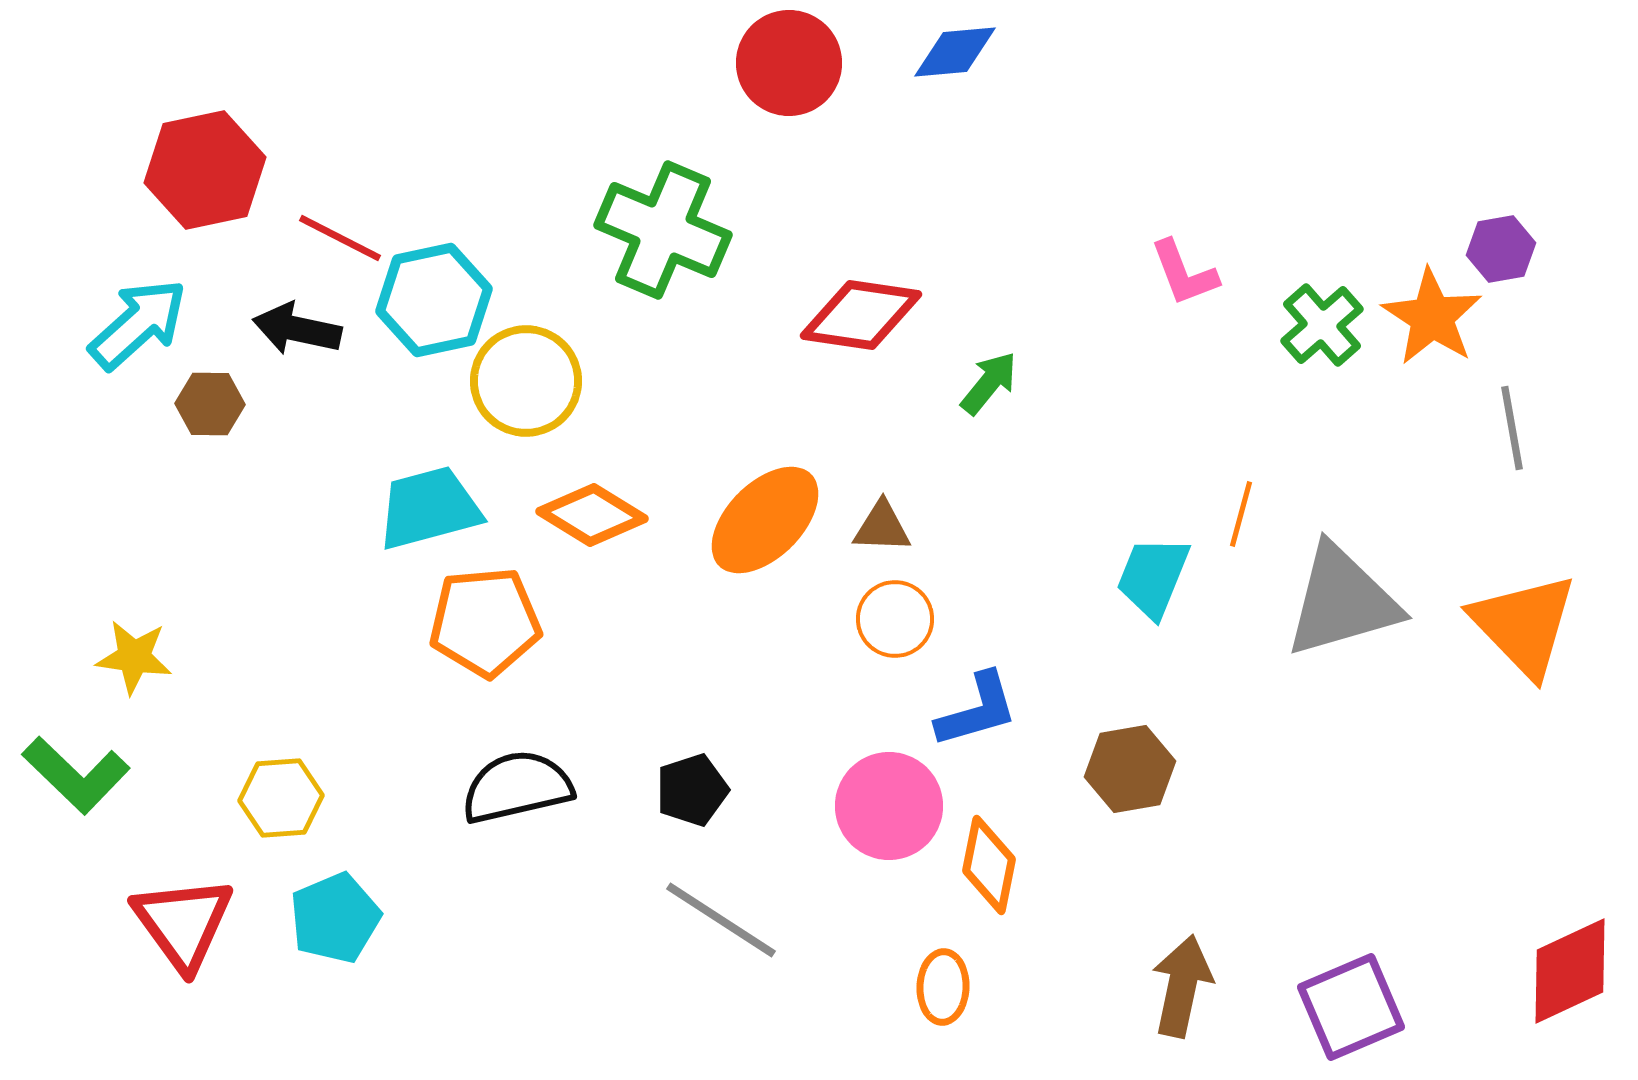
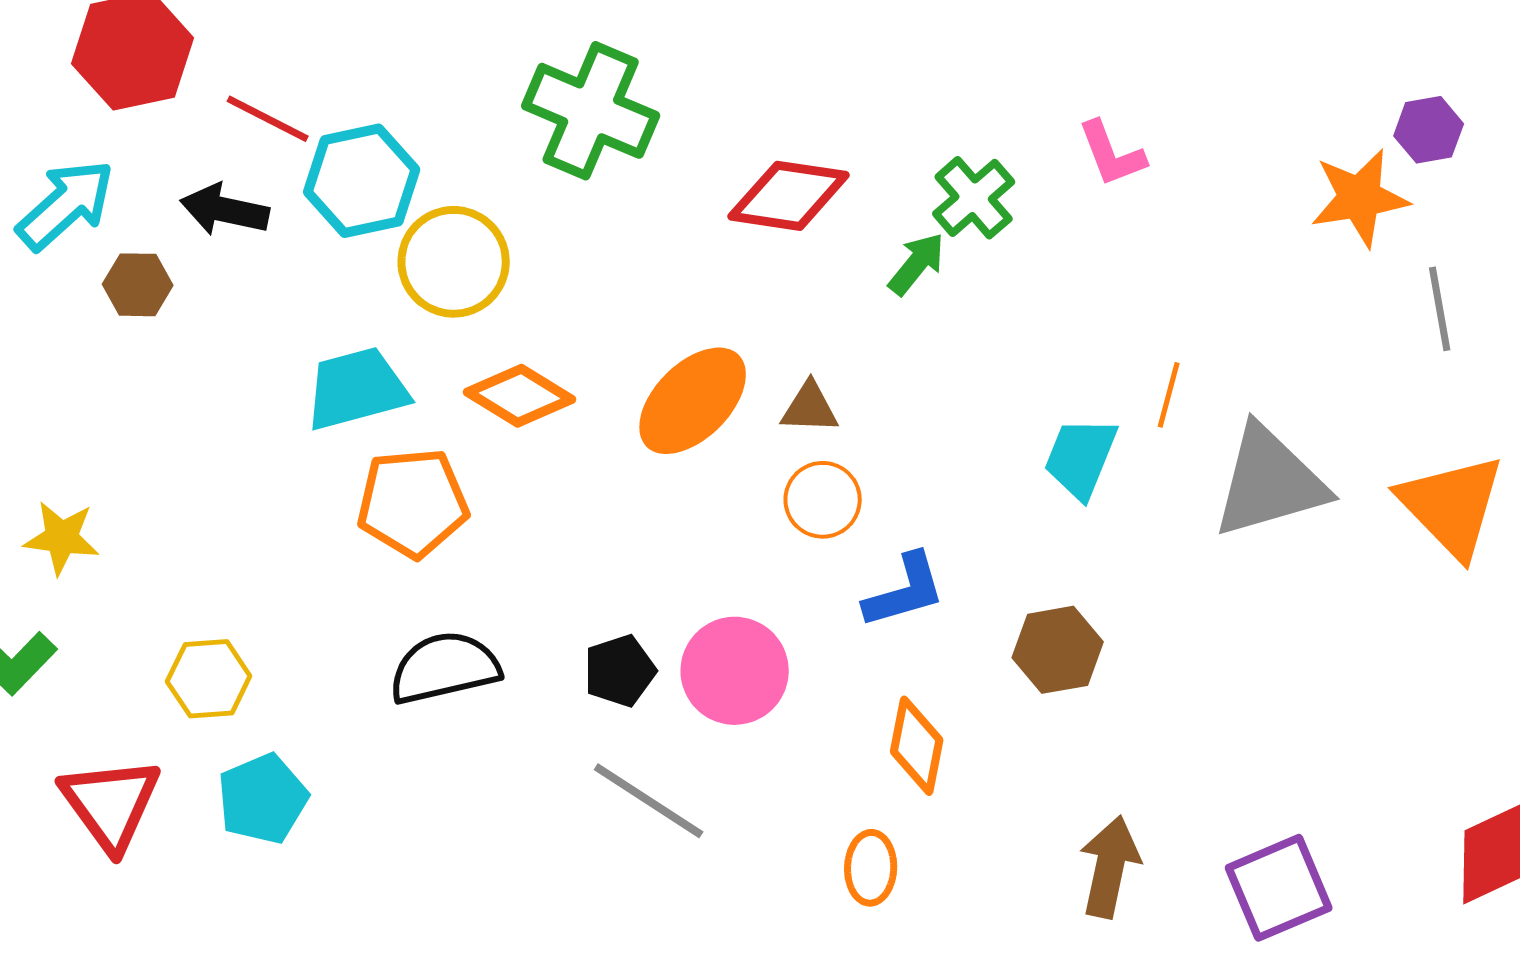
orange star: (1432, 317) -> (1360, 198), turned 30
green cross: (1322, 325) -> (974, 198), moved
pink circle: (889, 806) -> (735, 671), moved

